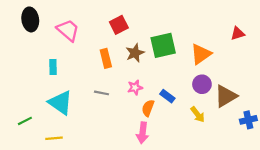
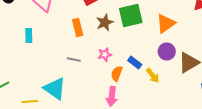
cyan triangle: (60, 103) -> (55, 88), moved
yellow arrow: (198, 114) -> (153, 76), moved

